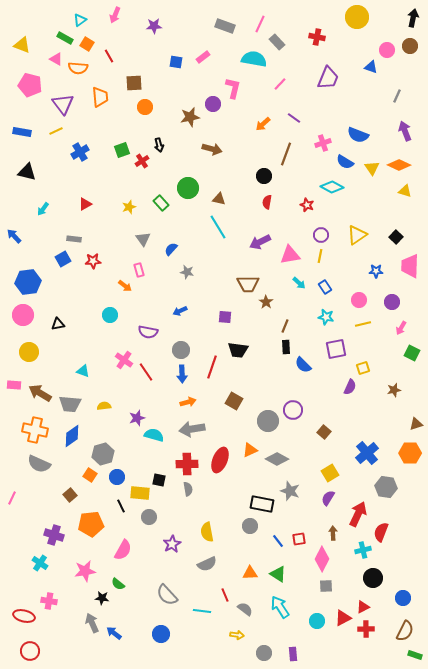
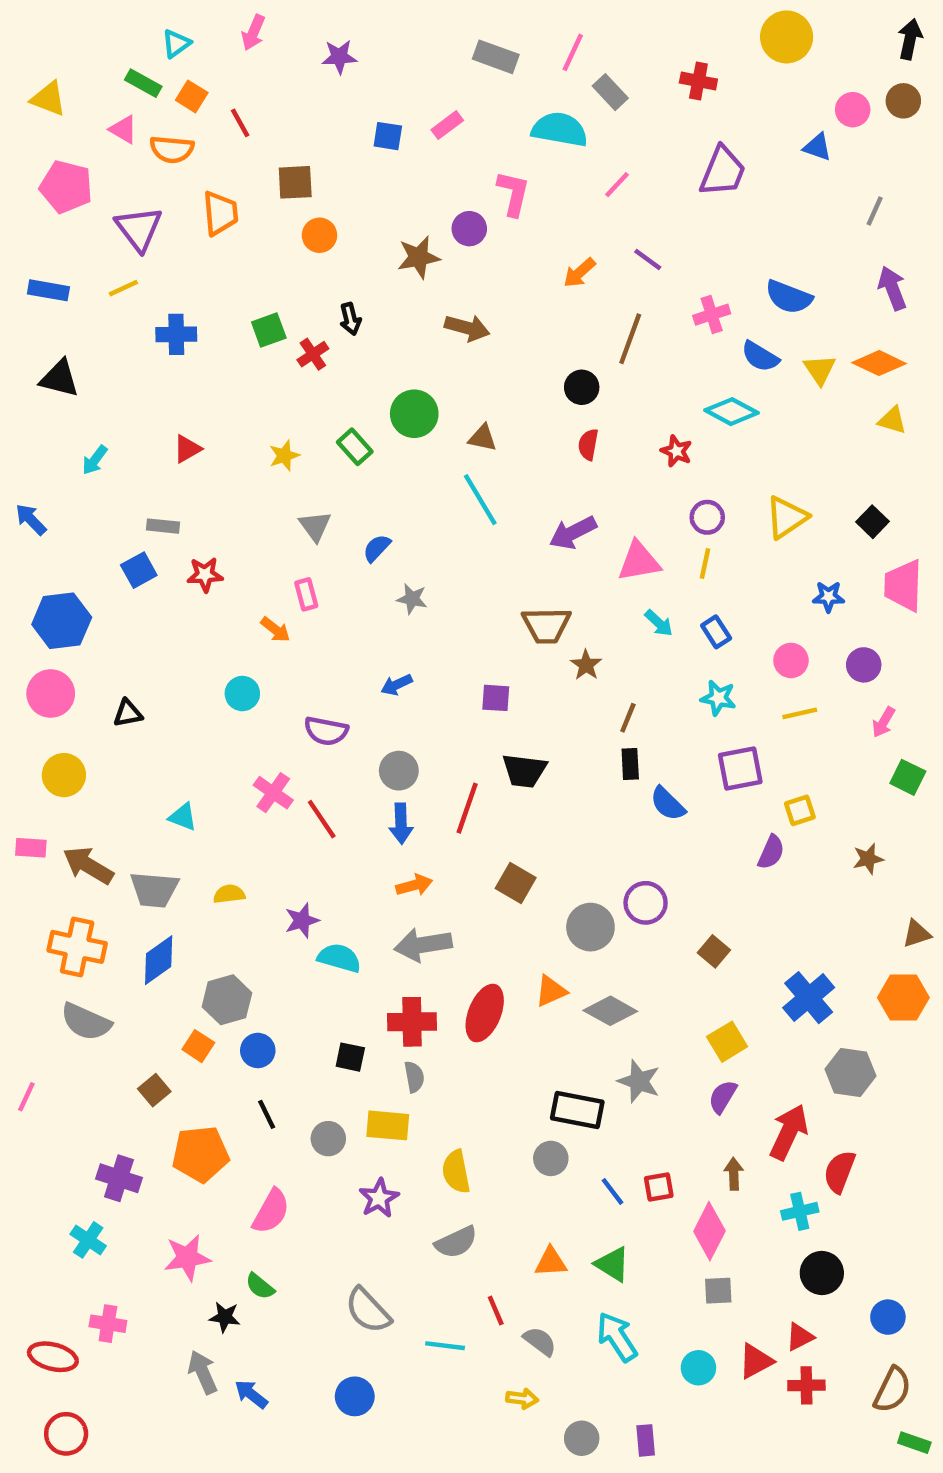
blue cross: (80, 152) -> (176, 334), turned 30
yellow rectangle: (140, 493) -> (388, 1125), moved

